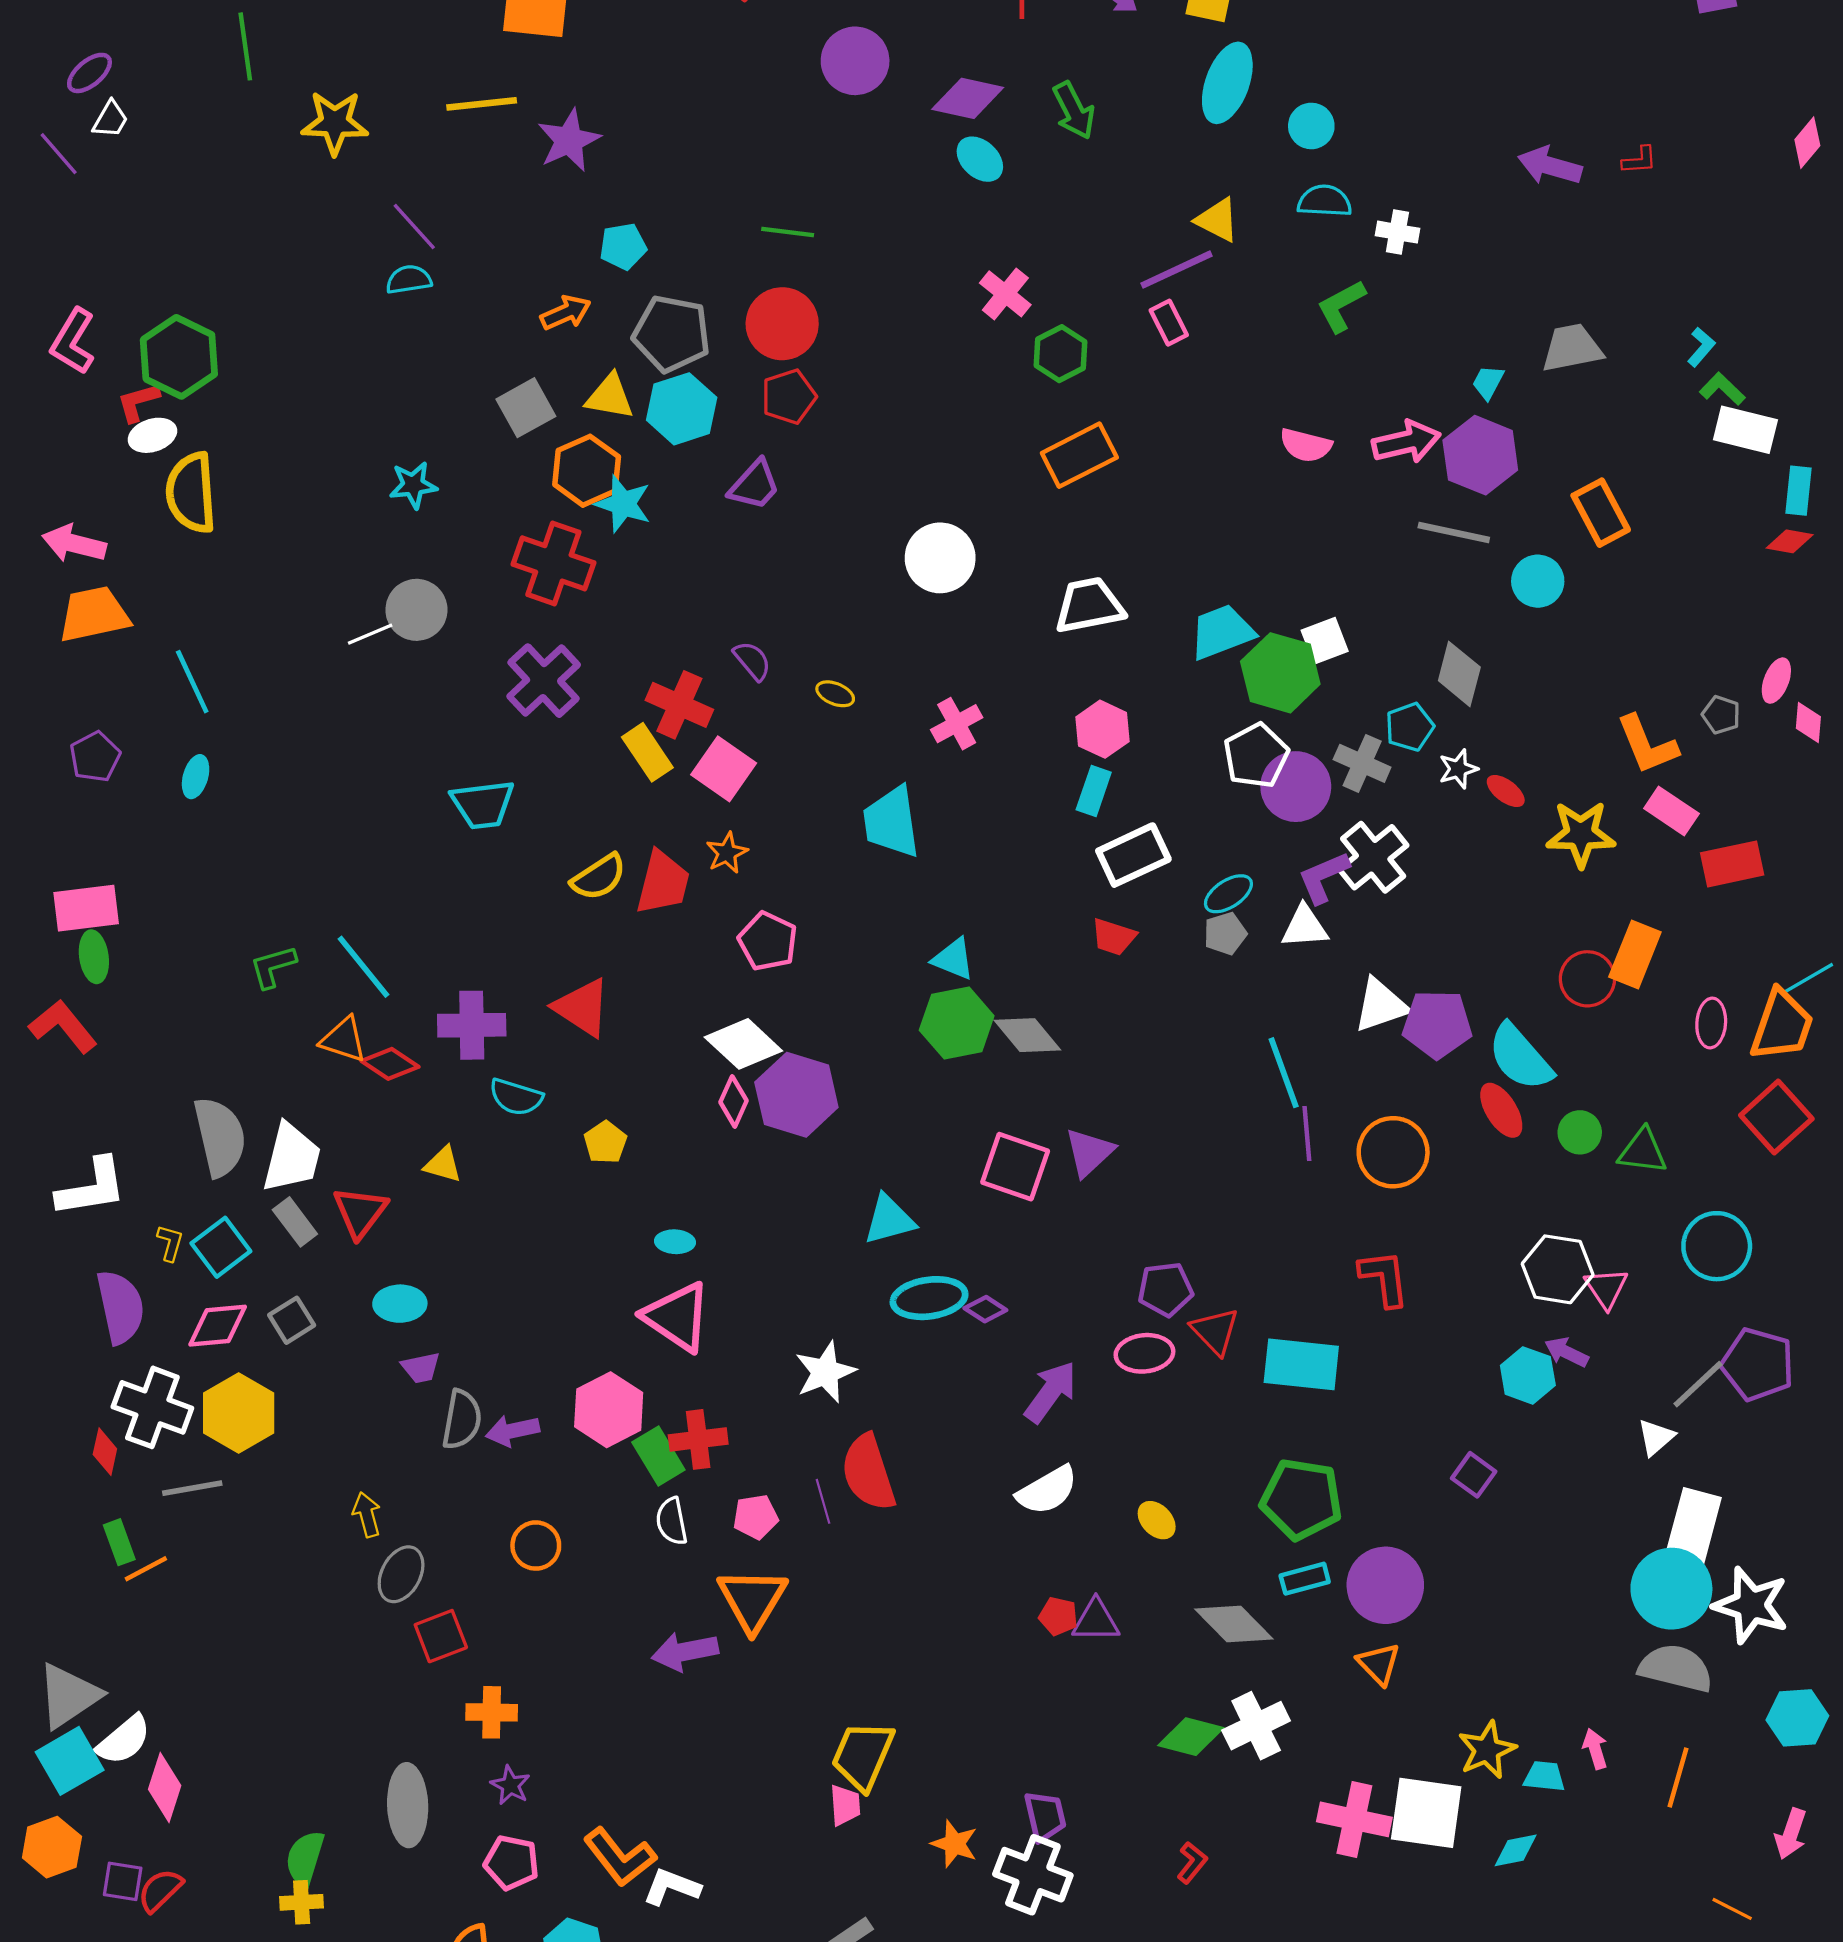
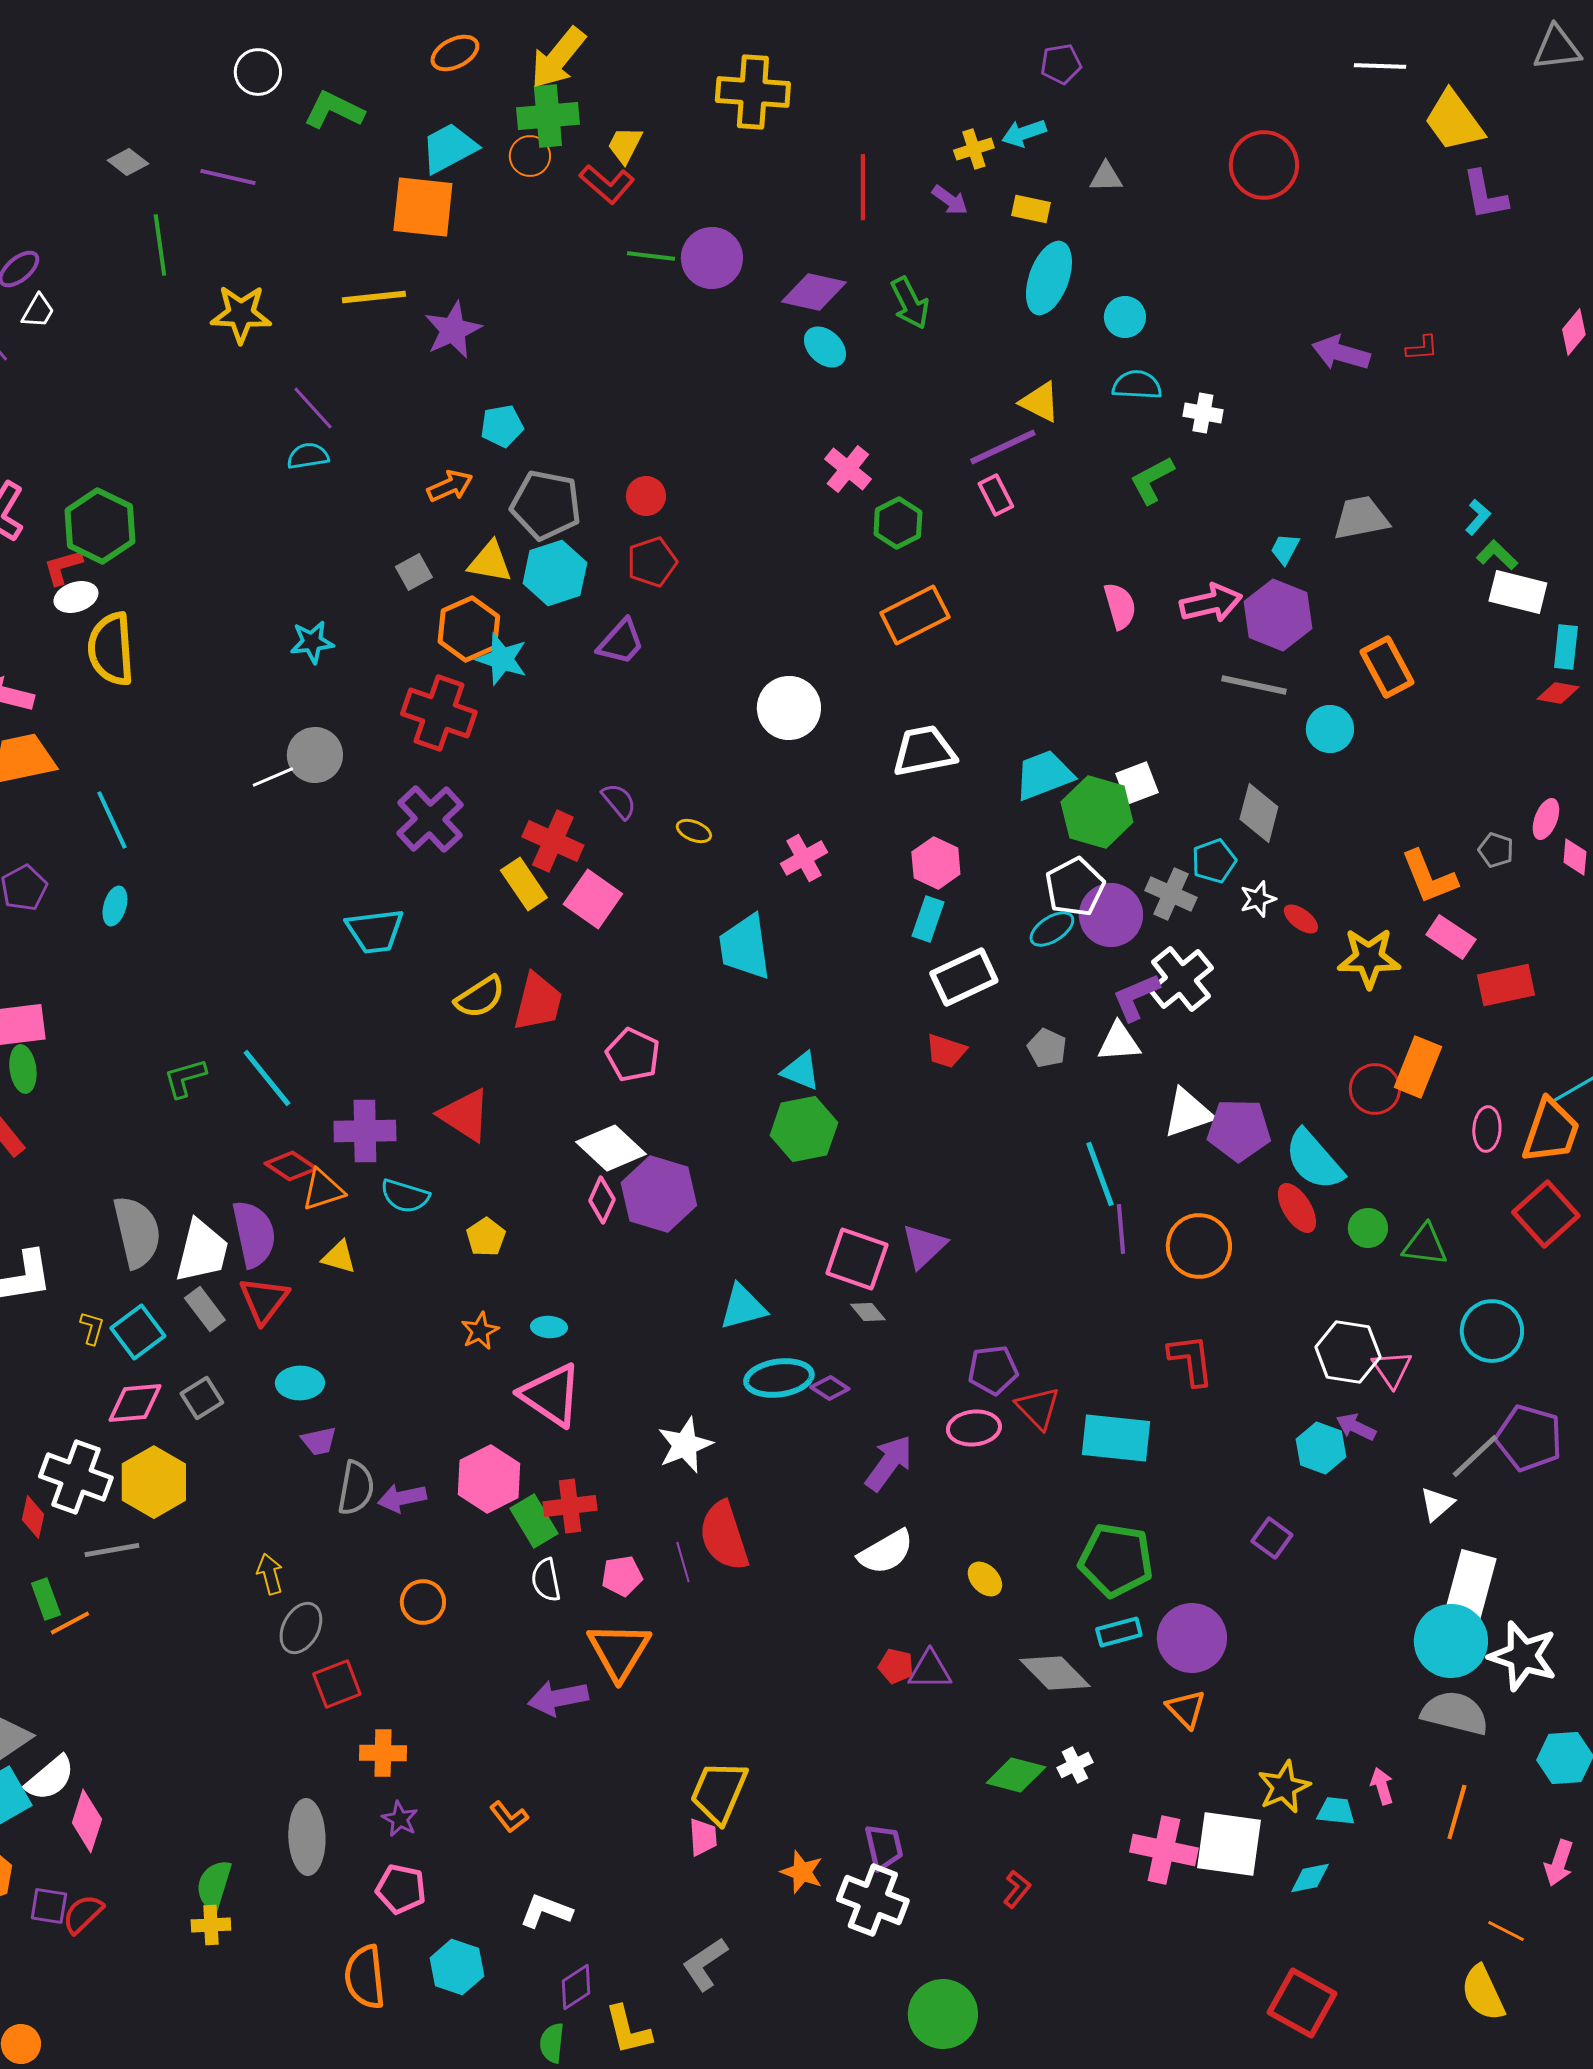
green line: (788, 232) -> (651, 256), moved
red circle: (782, 324) -> (646, 496), size x0.6
gray square: (526, 408) -> (414, 572), size x0.7
pink semicircle: (1306, 445) -> (1120, 606), turned -120
orange star: (727, 853) -> (480, 1331), moved
cyan ellipse: (1228, 894) -> (1052, 929), moved
gray pentagon: (1225, 934) -> (1047, 1048), turned -30
gray diamond: (1027, 1035) -> (868, 1312), moved, size x0.6
orange triangle: (344, 1040) -> (323, 1190), moved, turned -36
purple semicircle: (120, 1307) -> (254, 1234), moved
white cross: (1256, 1726) -> (1075, 1765), size x0.6
orange L-shape: (620, 1857) -> (509, 1817), moved, size x0.6

